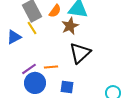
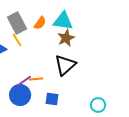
brown star: (70, 26) -> (66, 38), moved
purple line: (29, 69) -> (24, 81), moved

